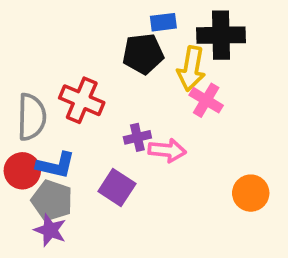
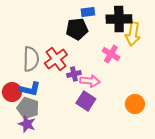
yellow arrow: (191, 69) -> (133, 34), moved
red cross: (82, 100) -> (56, 59), moved, turned 30
gray semicircle: (32, 117) -> (31, 59), moved
purple square: (117, 188) -> (86, 101), moved

